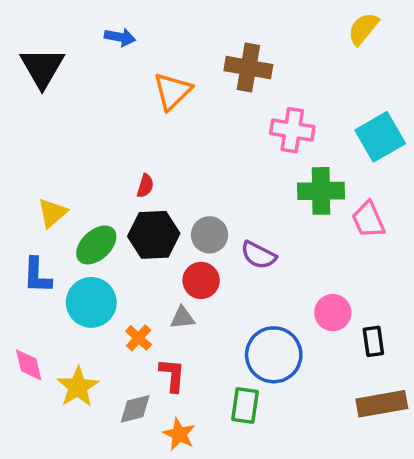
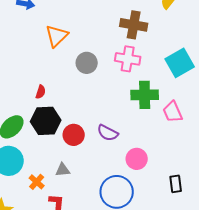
brown cross: (248, 68) -> (134, 25), moved
gray circle: (210, 235) -> (87, 63), moved
red circle: (201, 280) -> (74, 135), moved
pink circle: (333, 313) -> (137, 159), moved

